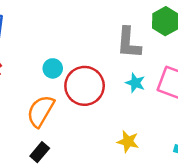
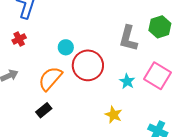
cyan star: (135, 83) -> (127, 81), moved

